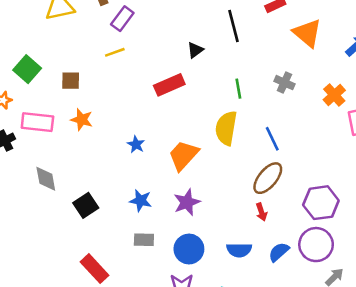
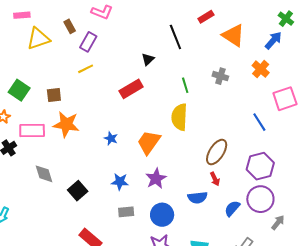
orange cross: (334, 95) -> (261, 69), moved
orange star: (82, 120) -> (66, 124), size x1.5
blue line: (272, 139) -> (259, 122), moved
blue semicircle: (239, 250) -> (197, 198), moved

